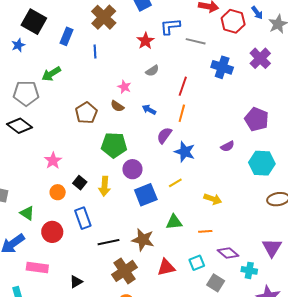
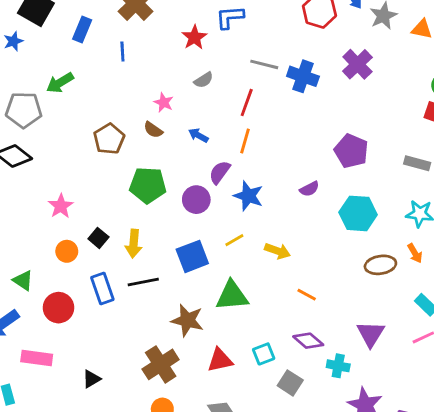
gray line: (196, 41) -> (264, 64), moved
purple circle: (132, 169) -> (196, 200), moved
yellow arrow: (213, 199) -> (278, 251), moved
green triangle: (174, 222) -> (232, 296), size x1.4
orange line: (205, 231) -> (307, 295), moved, turned 32
black line: (108, 242) -> (143, 282), moved

